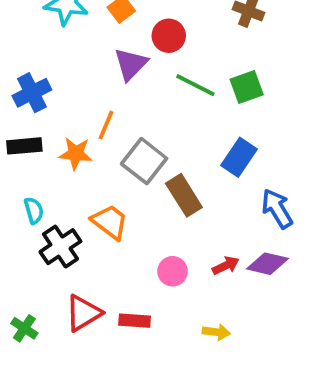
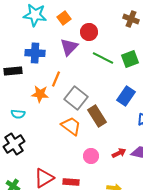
blue cross: (32, 93) -> (35, 53), moved, turned 30
black rectangle: (24, 146) -> (13, 71), moved
cyan semicircle: (34, 210) -> (18, 114), moved, turned 112
orange trapezoid: (110, 222) -> (71, 126), moved
black cross: (60, 247) -> (14, 144), moved

